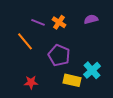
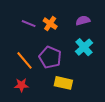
orange line: (25, 41) -> (24, 60), moved
cyan cross: (92, 70) -> (84, 47), moved

